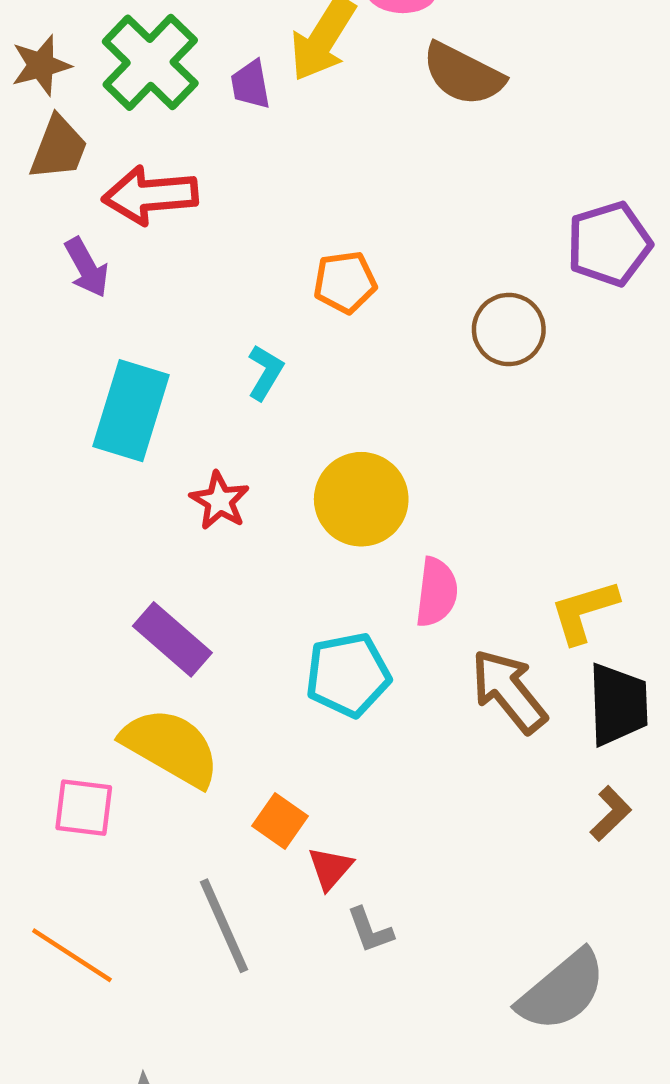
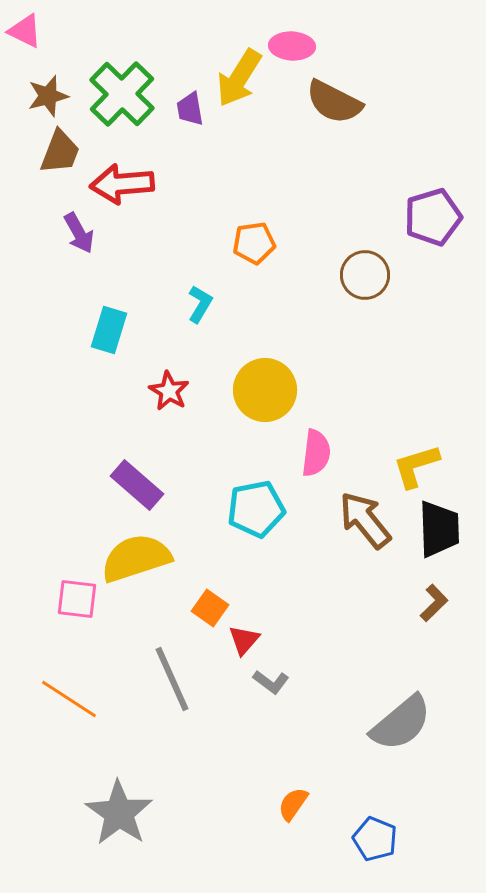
cyan rectangle: (131, 411) -> (109, 330), size x0.7
yellow semicircle: (171, 747) -> (136, 558), turned -48
gray L-shape: (370, 930) -> (271, 682), turned -33

